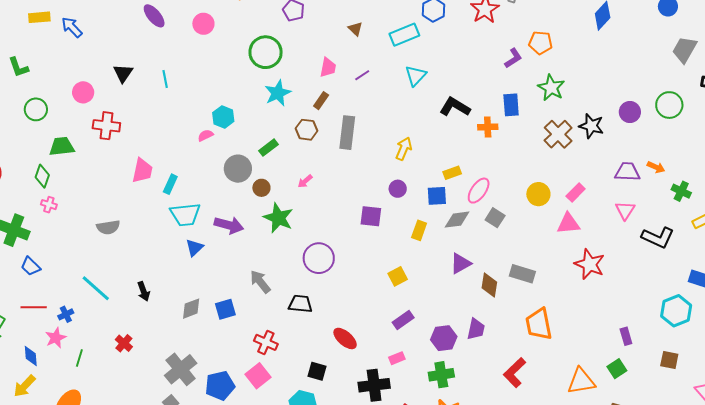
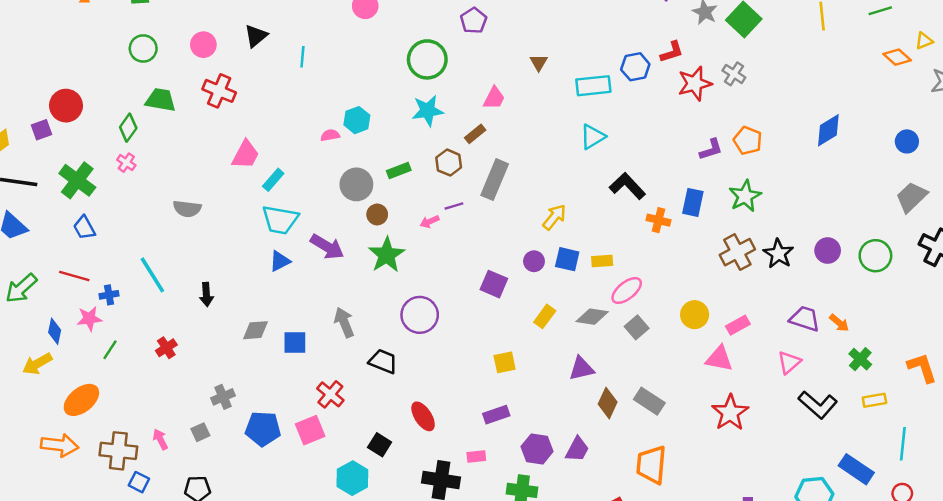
purple line: (362, 75) -> (454, 206), moved
blue square: (437, 196) -> (567, 259), moved
gray cross: (181, 369) -> (223, 397), size x0.6

